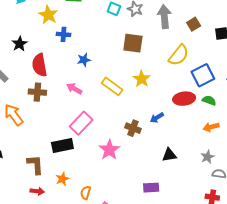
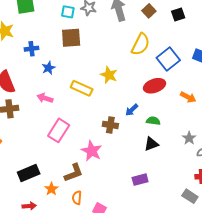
blue cross: (63, 34) -> (32, 49), moved
brown square: (133, 43) -> (71, 38), moved
green semicircle: (209, 100) -> (153, 121), moved
orange arrow: (211, 127) -> (188, 97), moved, turned -126
black rectangle: (62, 146) -> (29, 173), moved
brown L-shape: (35, 165) -> (74, 173), moved, turned 85

